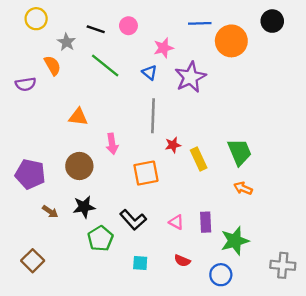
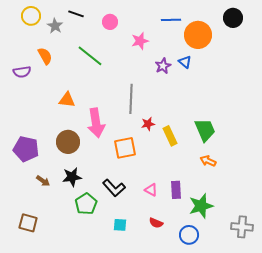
black line: (96, 29) -> (76, 14), moved
gray star: (66, 42) -> (55, 26), moved
blue triangle: (149, 72) -> (185, 62), moved
purple star: (190, 77) -> (163, 66), size x0.6
pink arrow: (112, 144) -> (96, 123), size x1.6
brown square: (33, 261) -> (28, 223), turned -30

